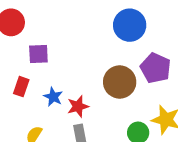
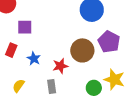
red star: (78, 106) -> (60, 66), moved

